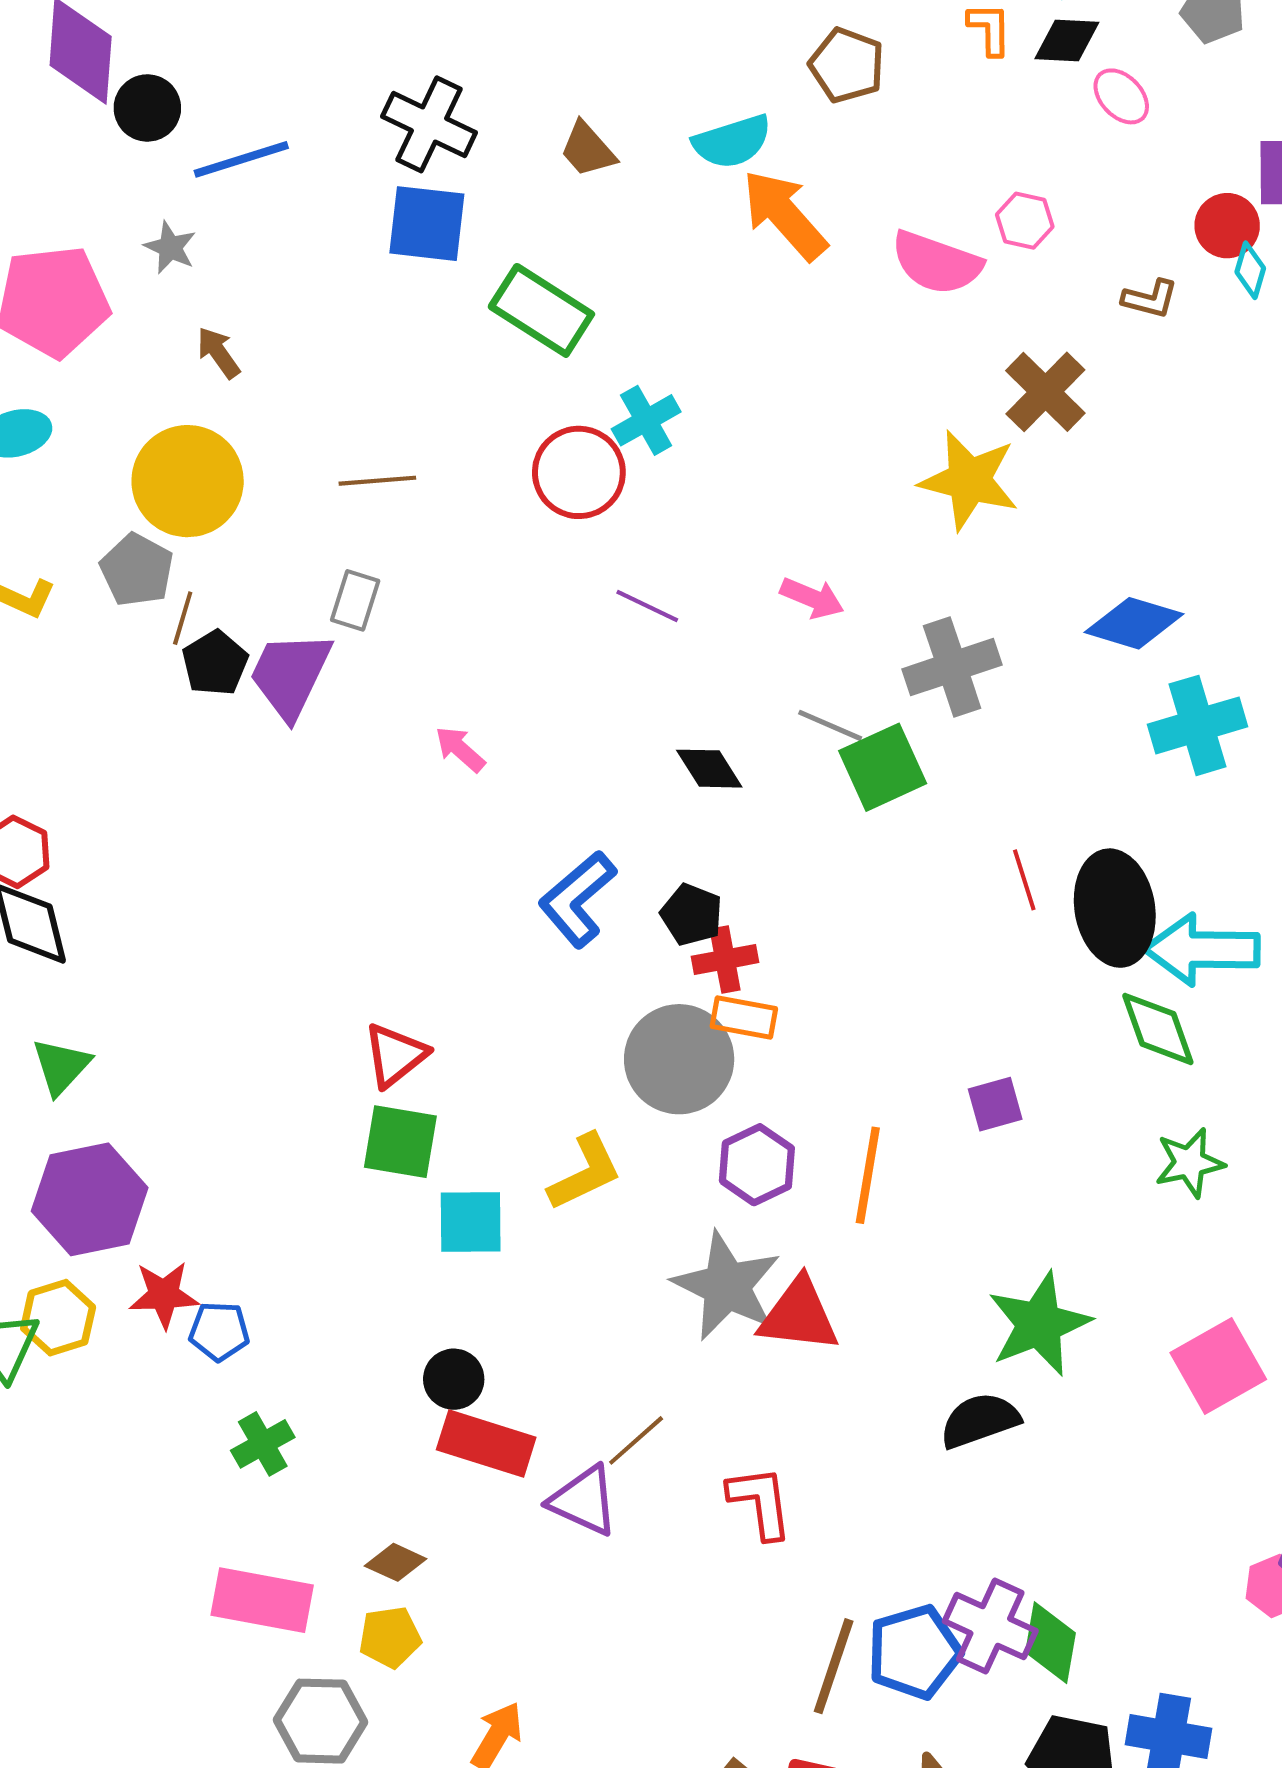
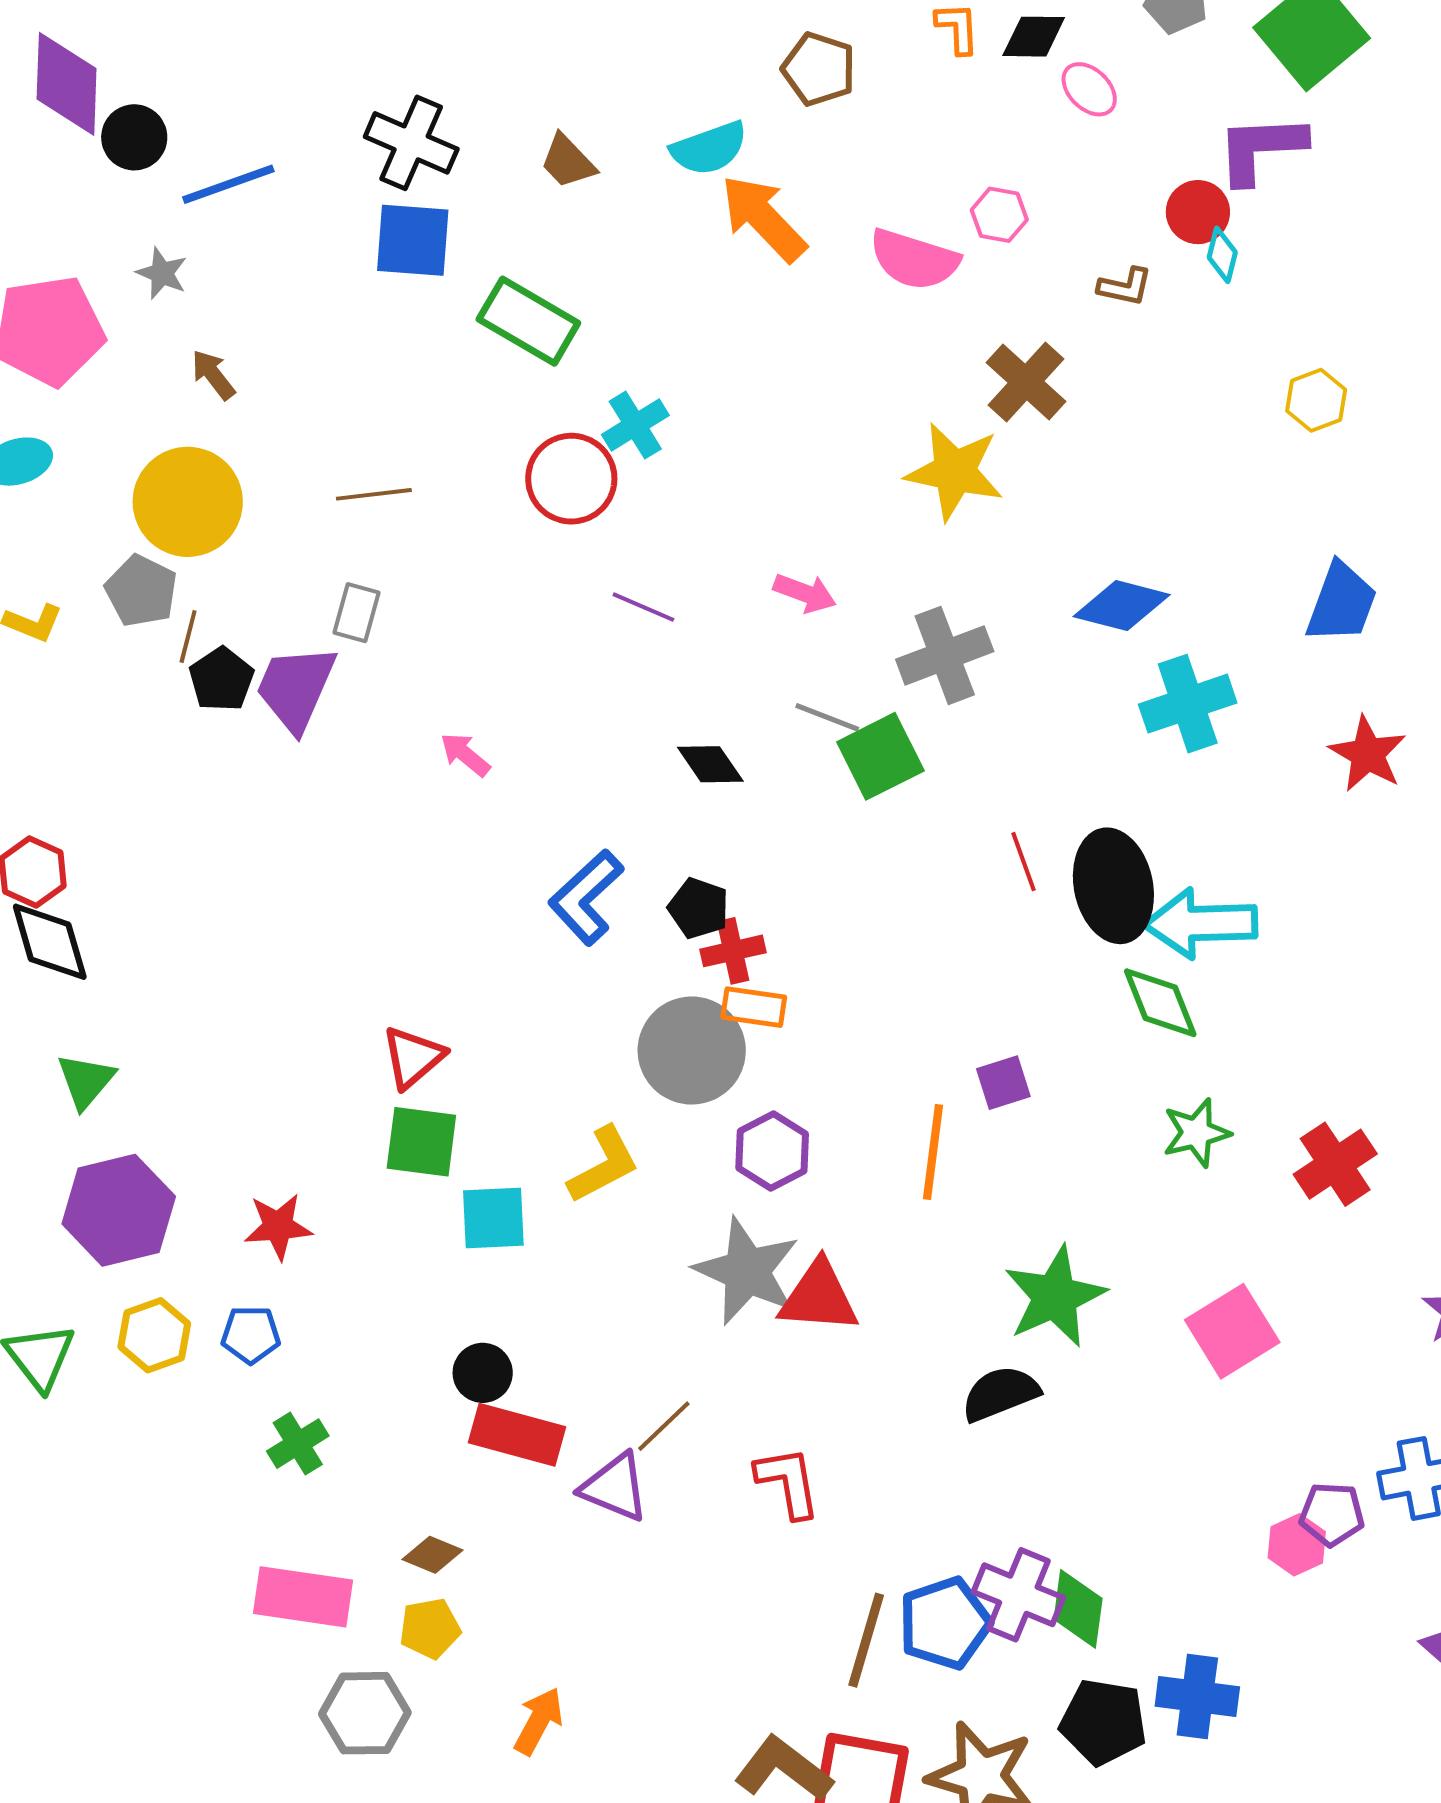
orange line: (868, 1175) -> (933, 1152), moved
red star: (164, 1295) -> (278, 1226), moved
yellow hexagon: (58, 1318) -> (154, 1335), moved

